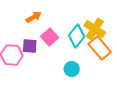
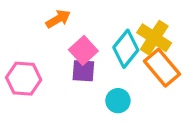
purple square: (30, 46) -> (83, 71), moved

